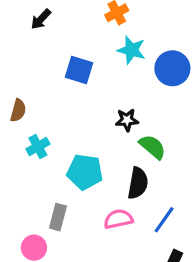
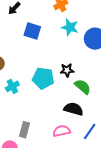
blue square: (79, 70) -> (32, 31), moved
cyan pentagon: (85, 172) -> (43, 78), moved
black semicircle: (138, 183) -> (74, 109), turned -84

